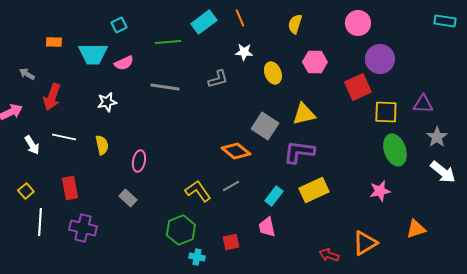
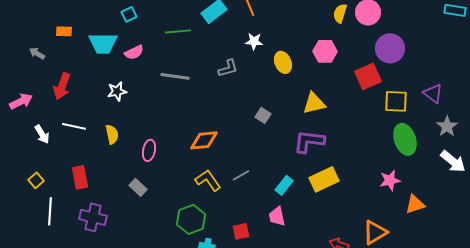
yellow semicircle: (295, 24) -> (340, 13), moved
gray arrow: (27, 74) -> (37, 53), moved
purple triangle: (423, 104) -> (433, 93), turned 35
gray square: (265, 126) -> (263, 115), moved, size x0.6
orange diamond: (236, 151) -> (204, 140), moved, turned -44
orange triangle: (416, 229) -> (415, 204), moved

